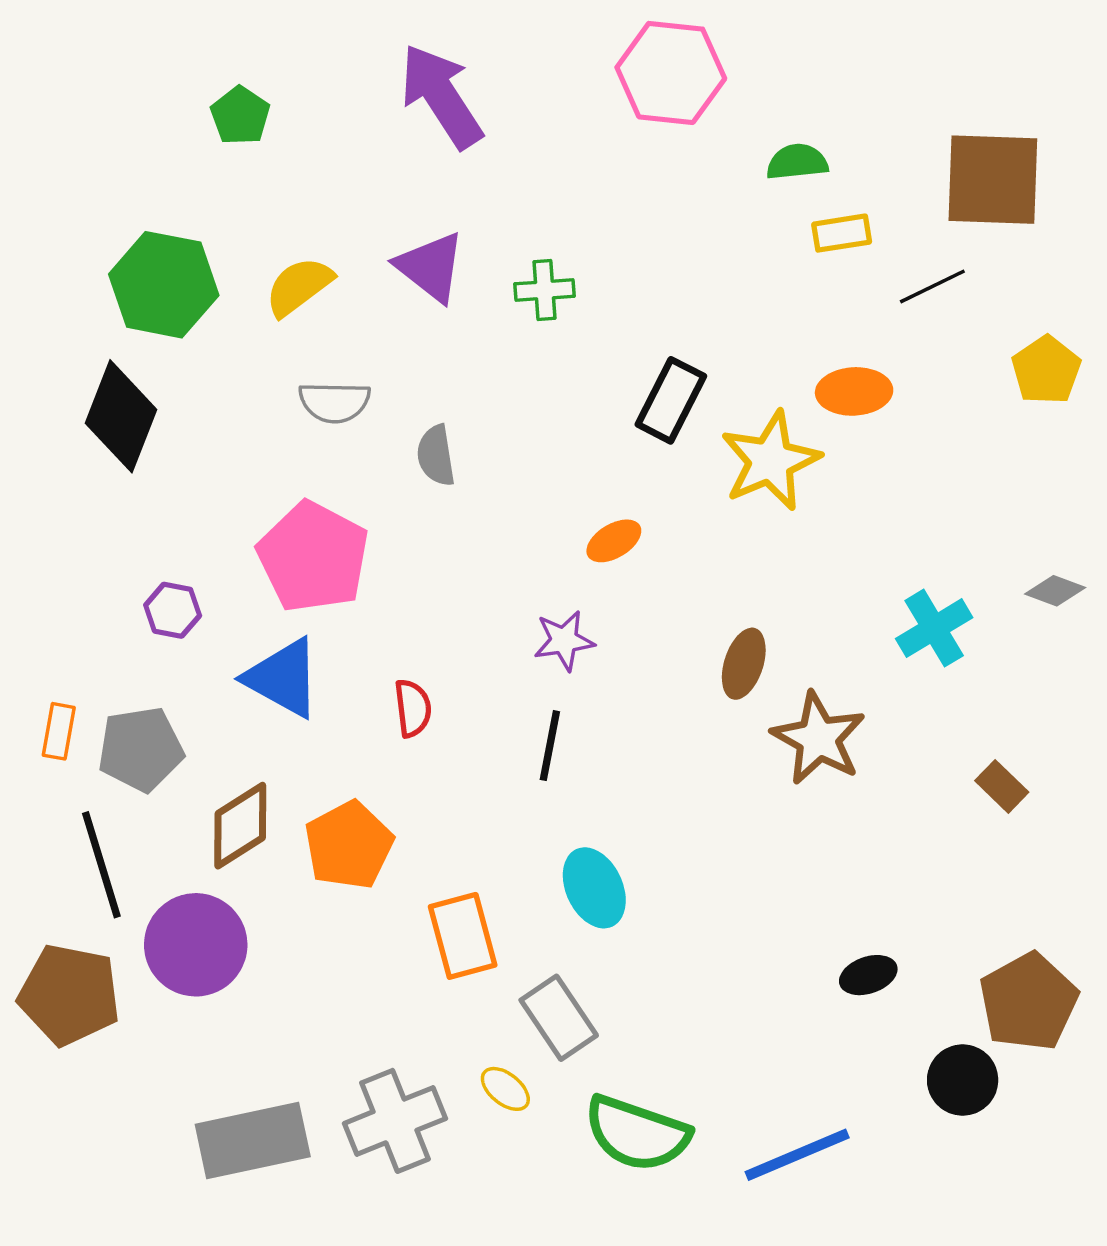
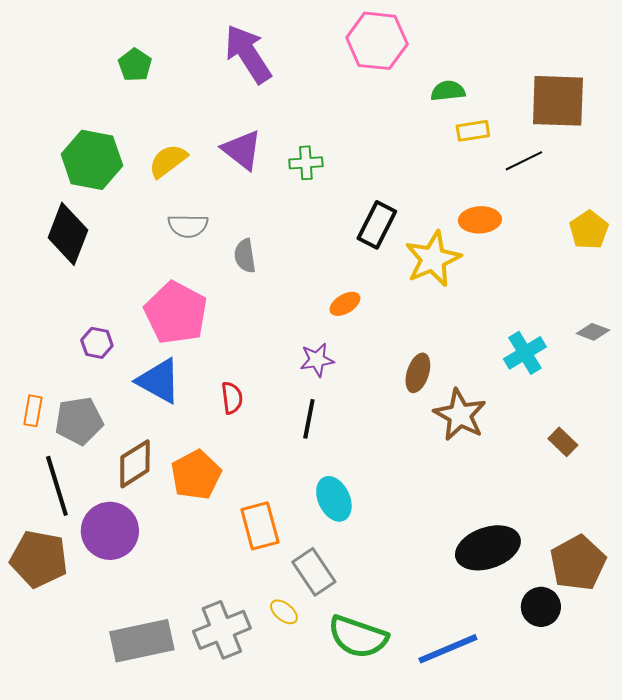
yellow pentagon: (1046, 370) -> (589, 230), moved
black ellipse: (868, 975) -> (488, 548), size x2.0

